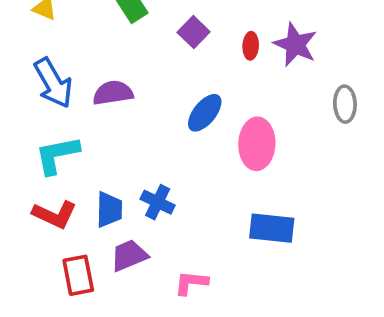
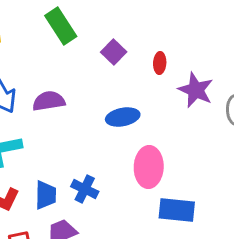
purple star: (295, 45) -> (196, 90), moved
blue ellipse: (205, 113) -> (123, 117), turned 40
pink ellipse: (257, 144) -> (149, 167), moved

